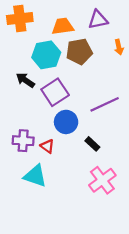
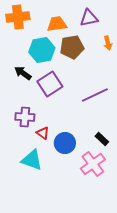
blue circle: (66, 122) -> (65, 143), moved
purple cross: (23, 141) -> (25, 117), moved
black rectangle: (92, 144) -> (102, 139), moved

